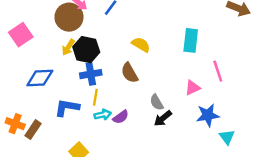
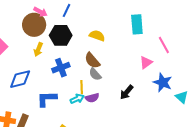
black hexagon: (86, 50) -> (61, 35), moved
yellow line: (95, 97) -> (82, 87), moved
gray semicircle: (157, 102) -> (95, 74), moved
blue star: (208, 115) -> (163, 82), turned -30
purple semicircle: (121, 117) -> (92, 98), turned 32

